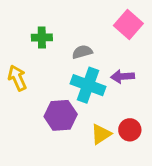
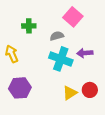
pink square: (128, 25) -> (73, 17), moved
purple hexagon: (61, 115) -> (20, 88), moved

